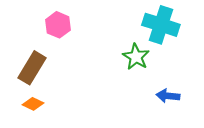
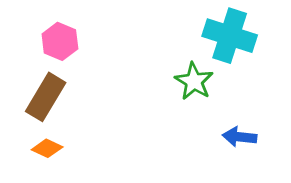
pink hexagon: (58, 25) -> (60, 41), moved

